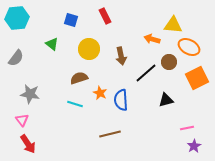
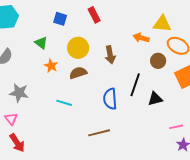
black line: (146, 73) -> (135, 85), moved, turned -30
brown semicircle: (79, 78) -> (78, 73), moved
orange star: (100, 93) -> (51, 66), moved

